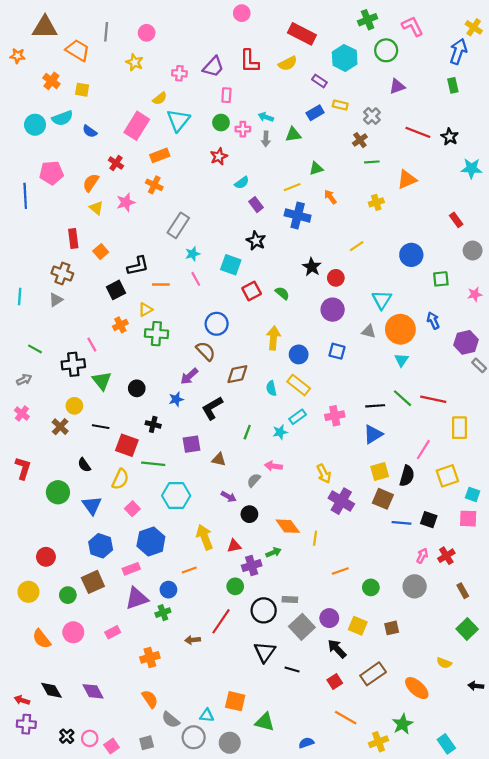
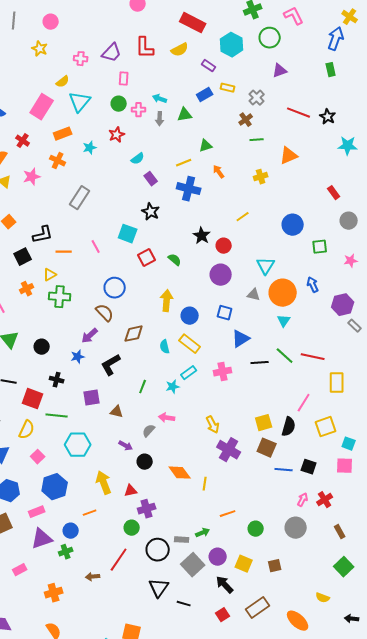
cyan star: (193, 254) -> (90, 148), moved
blue triangle: (373, 434) -> (241, 339), moved
green arrow: (273, 552) -> (203, 533), moved

